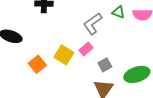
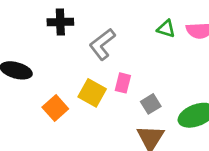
gray L-shape: (93, 24) -> (102, 44), moved
pink rectangle: (86, 49) -> (123, 83), turned -32

